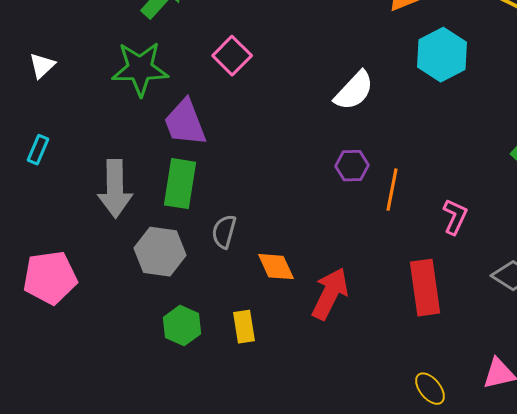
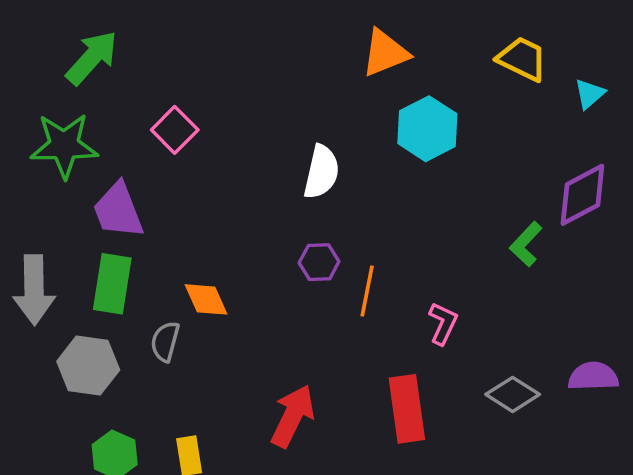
white semicircle: (354, 91) -> (321, 172), turned -30
orange diamond: (276, 267) -> (206, 299), moved

